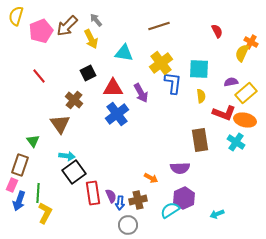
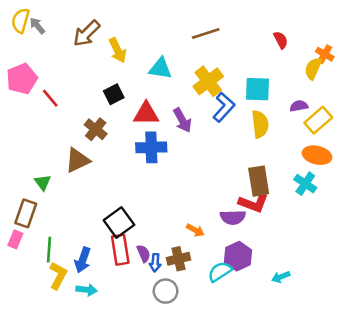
gray arrow: (96, 20) -> (37, 26), moved
pink pentagon: (41, 31) -> (22, 79), moved
blue L-shape: (173, 83) -> (224, 107), turned 35
yellow semicircle: (201, 96) -> (260, 124), size x1.5
red L-shape: (224, 113) -> (254, 203), moved
blue cross: (117, 114) -> (151, 147), turned 35
brown triangle: (60, 124) -> (78, 160), turned 40
cyan arrow: (67, 156) -> (87, 290), moved
black square: (74, 172) -> (119, 222), moved
blue arrow: (19, 201) -> (83, 260), moved

